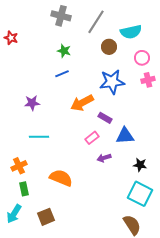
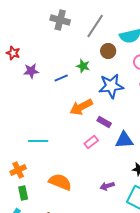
red star: (11, 38) -> (13, 53), moved
green star: (64, 51) -> (83, 66), moved
purple star: (32, 103) -> (31, 71), moved
purple arrow: (104, 158) -> (107, 186), moved

